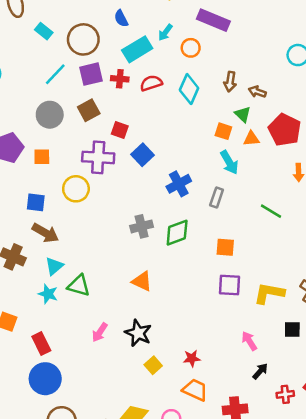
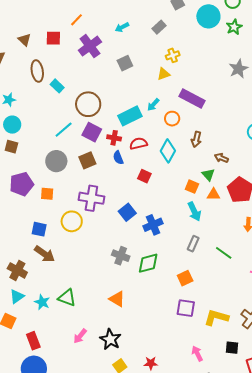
blue semicircle: (121, 18) -> (118, 158), moved
cyan rectangle: (44, 31) -> (57, 86), moved
purple square: (91, 74) -> (92, 132), turned 36
brown arrow: (230, 82) -> (196, 139), moved
red square: (120, 130) -> (144, 176), moved
blue square: (143, 155) -> (127, 212), moved
gray rectangle: (217, 197) -> (193, 244), moved
gray cross: (142, 226) -> (121, 256), turned 30
orange square: (225, 247) -> (185, 278), turned -35
cyan triangle: (54, 266) -> (17, 297), moved

